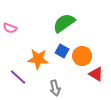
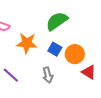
orange star: (38, 59) -> (27, 43), moved
gray arrow: (55, 88) -> (48, 75), moved

